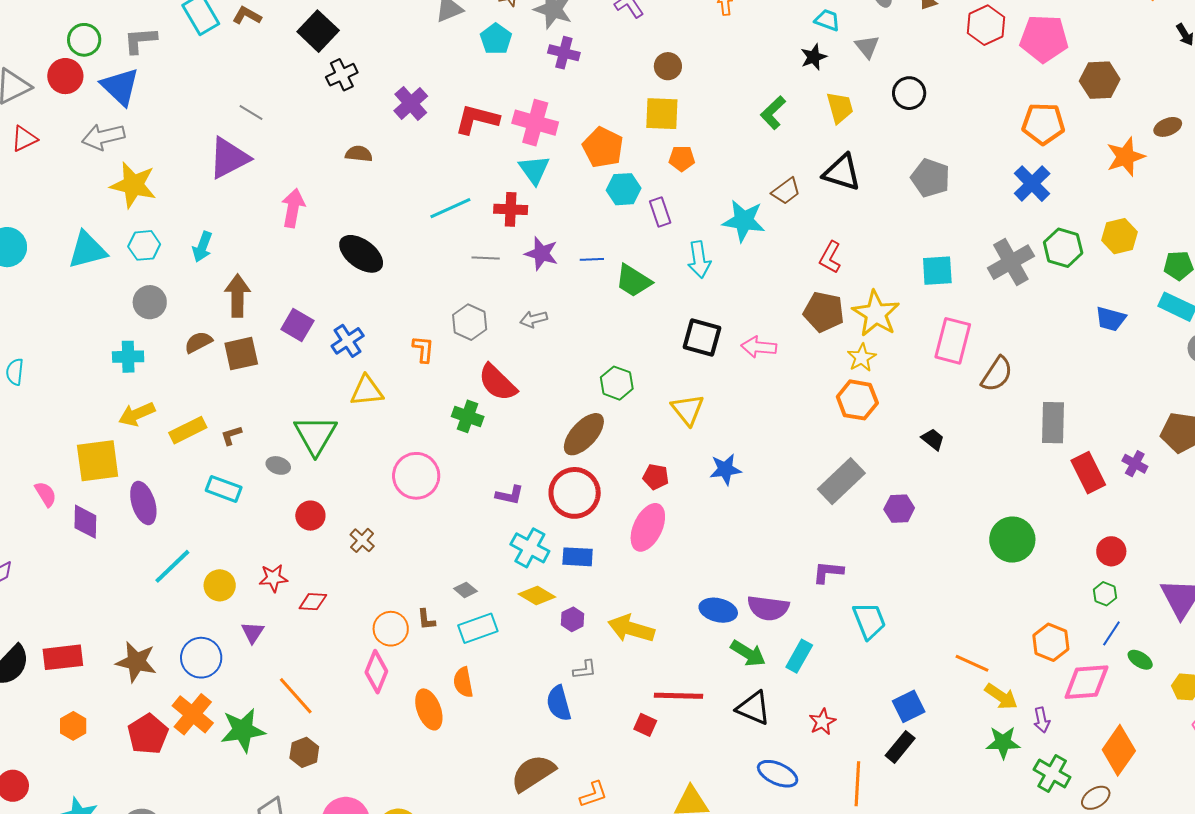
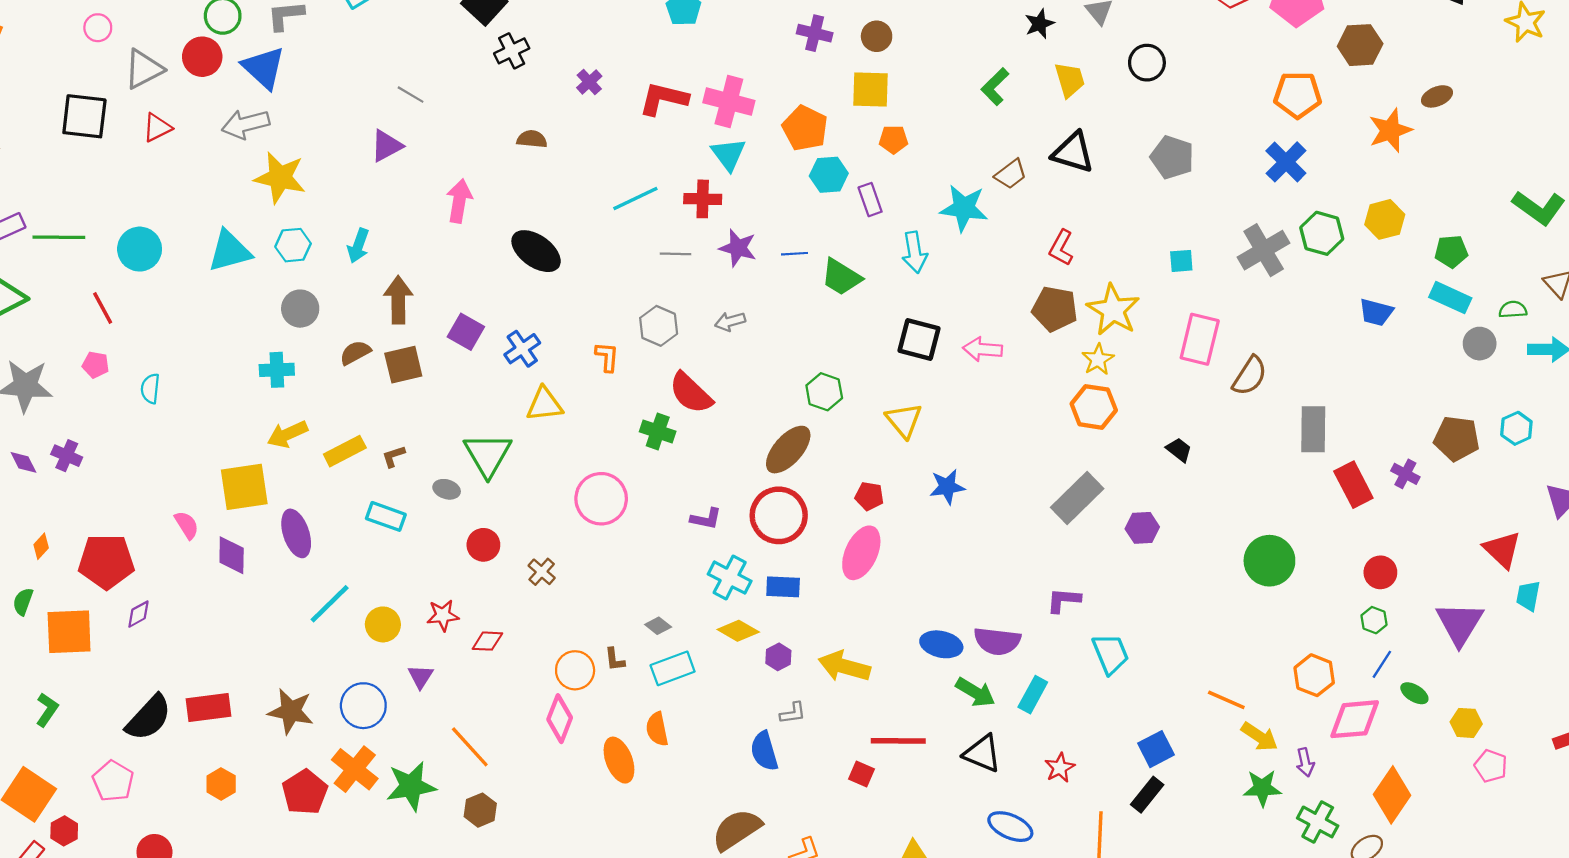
purple cross: (564, 53) -> (815, 33), moved
purple cross: (411, 103) -> (589, 82), size x0.7
purple triangle: (229, 158) -> (386, 146), size x0.7
cyan square: (937, 271) -> (1181, 261), size x0.7

